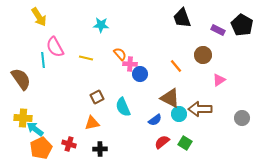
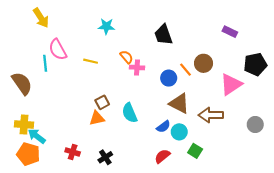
black trapezoid: (182, 18) -> (163, 35), moved
black pentagon: (242, 25) -> (255, 64), moved, turned 30
brown circle: (203, 55) -> (204, 63), moved
blue circle: (140, 74) -> (169, 78), moved
pink triangle: (219, 80) -> (231, 84), size x1.6
cyan circle: (179, 114) -> (179, 132), moved
orange triangle: (92, 123) -> (97, 118), moved
red semicircle: (162, 142) -> (162, 156), moved
orange pentagon: (41, 148) -> (28, 154), moved, turned -30
black cross: (100, 149) -> (105, 157), turned -32

